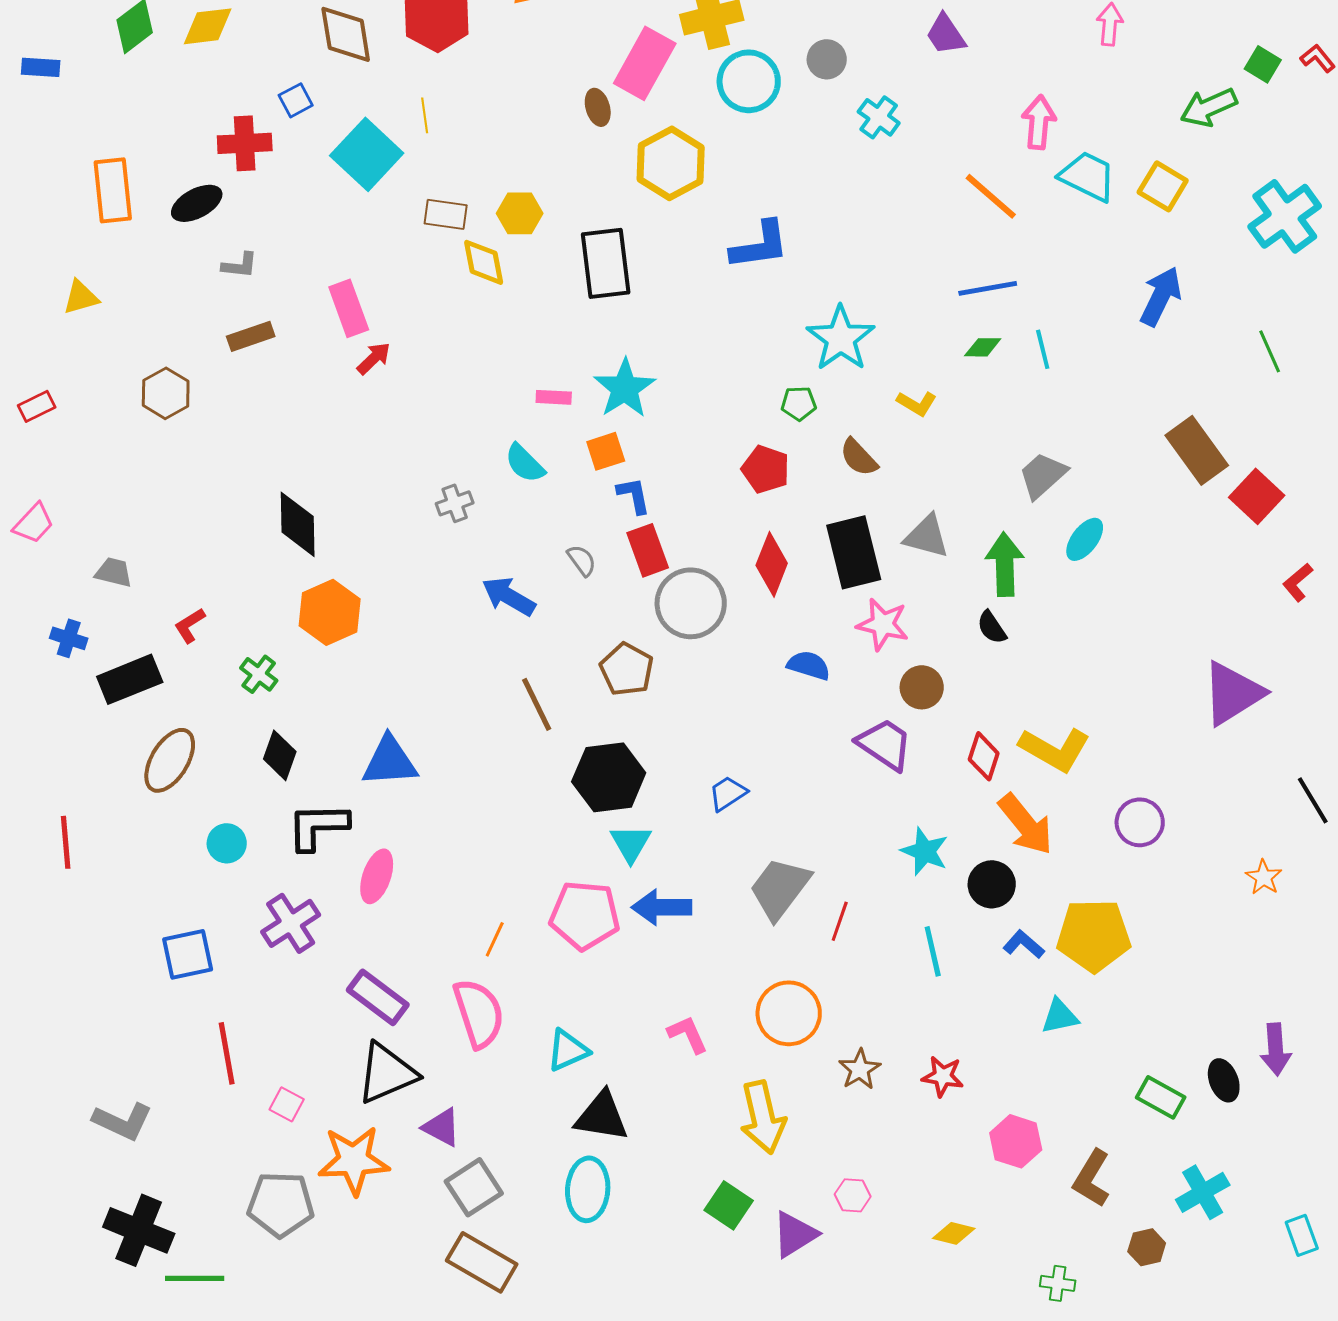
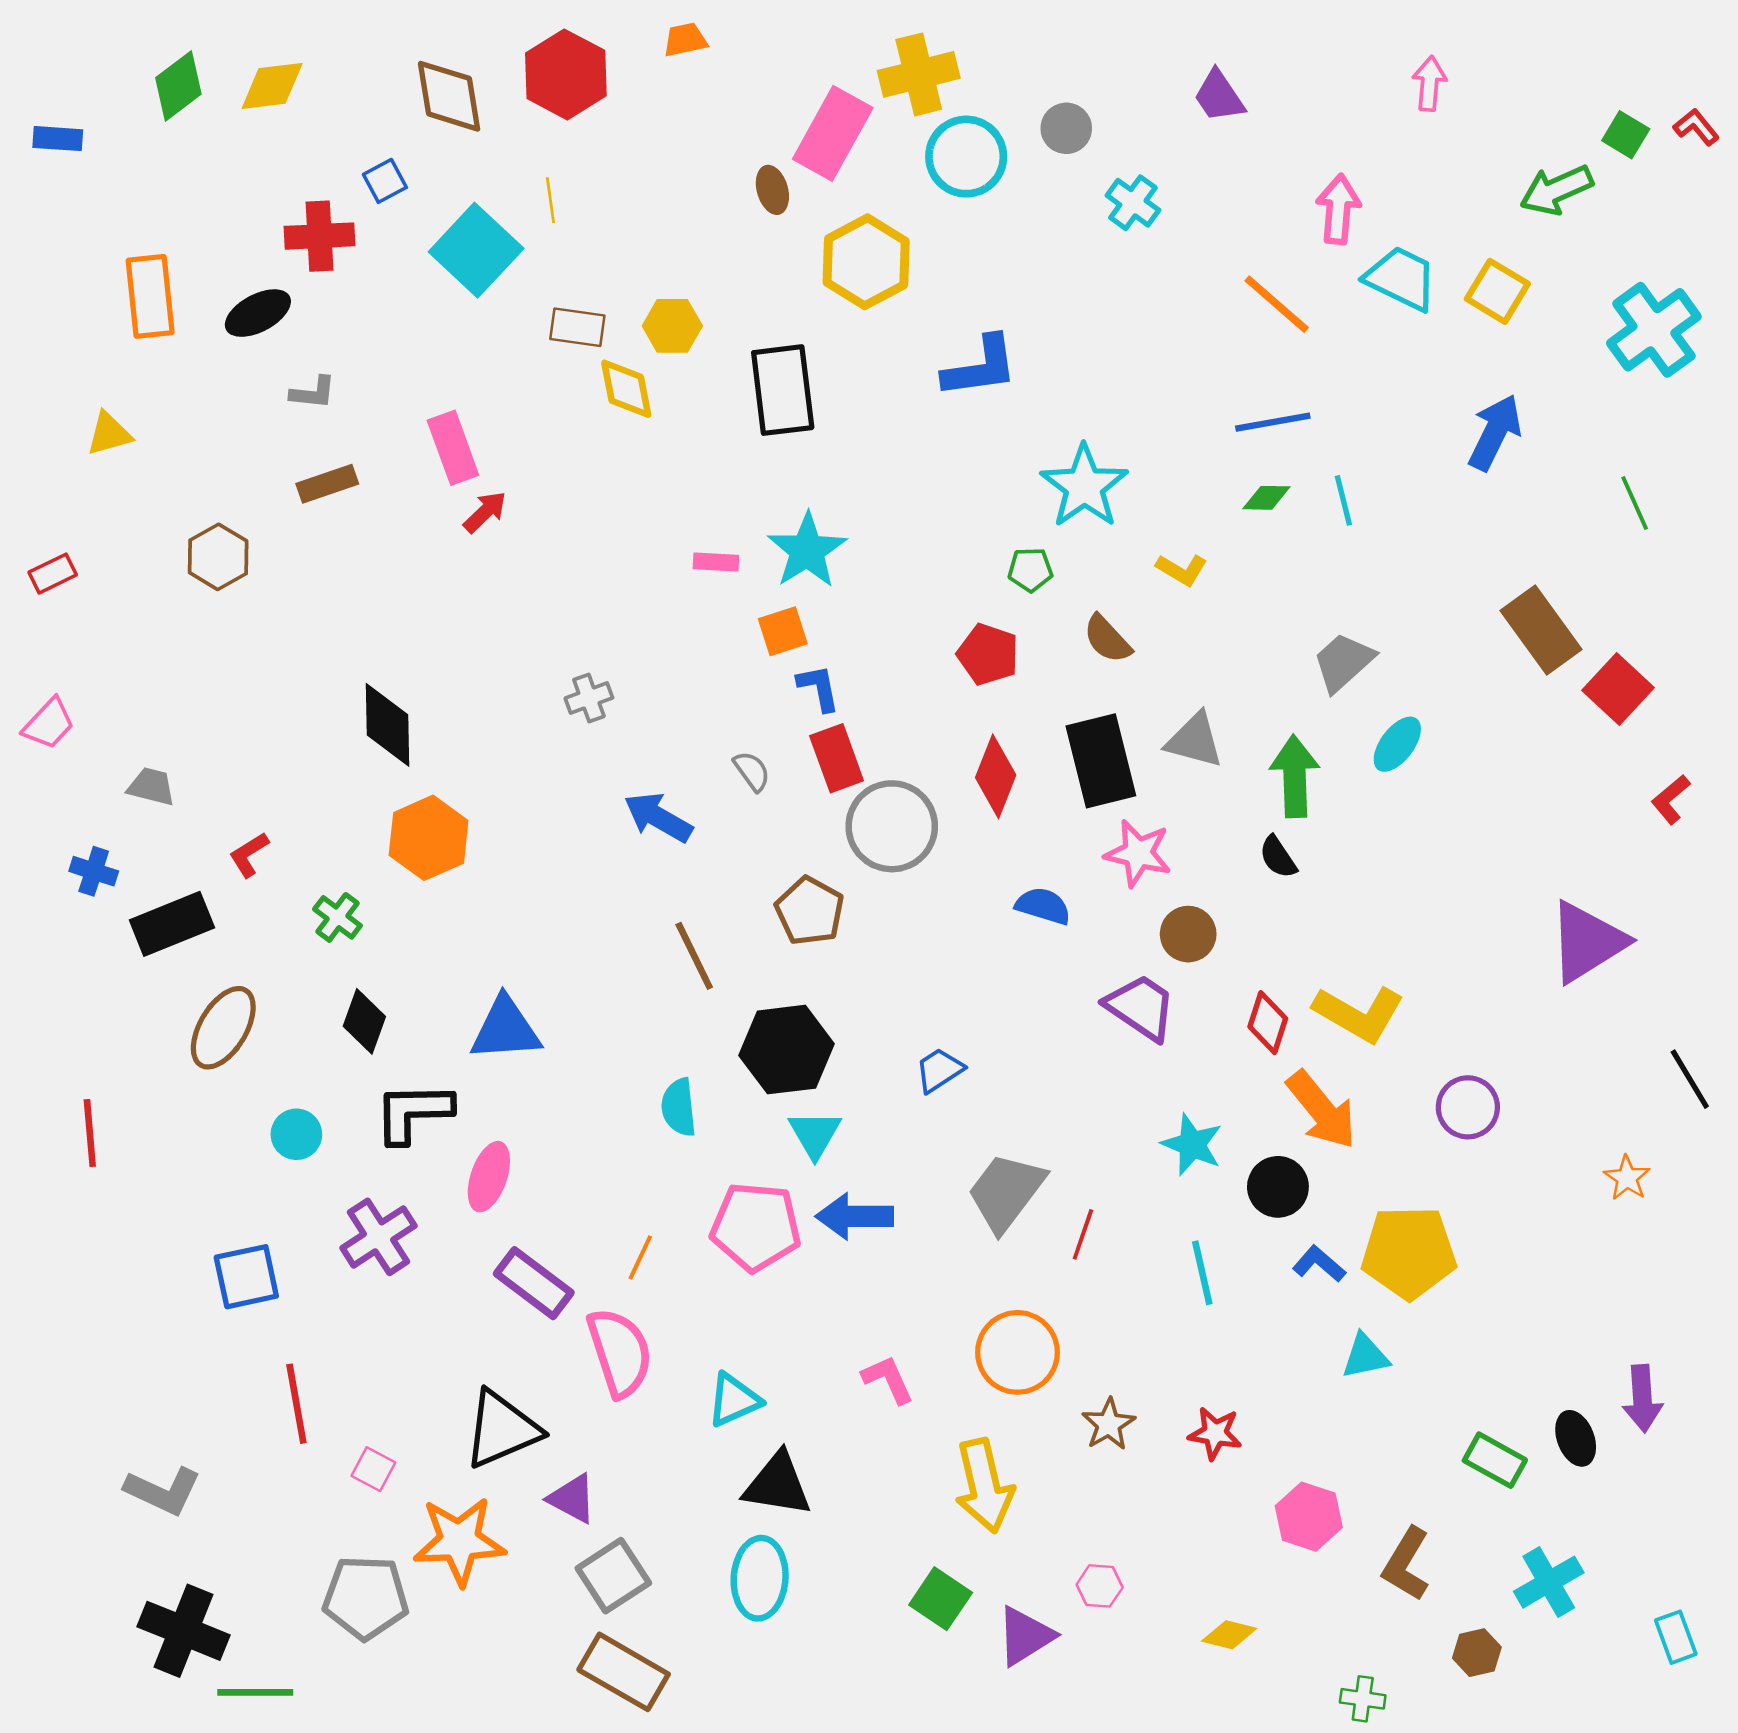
cyan semicircle: (525, 463) -> (679, 1107), moved, turned 39
purple rectangle: (378, 997) -> (534, 1283), moved

